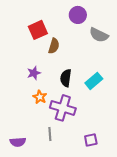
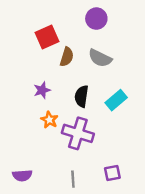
gray semicircle: (99, 35) -> (100, 58), moved
gray line: (50, 134) -> (73, 179), moved

